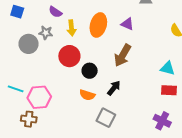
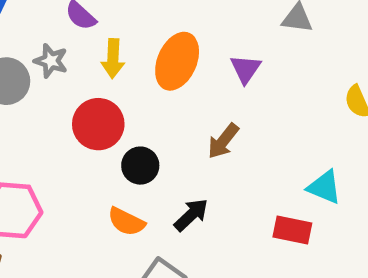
purple triangle: (127, 24) -> (246, 69), turned 32
brown arrow: (123, 55) -> (223, 141), size x0.7
red rectangle: (169, 90) -> (292, 230), moved

